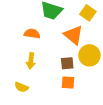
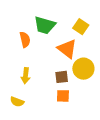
orange semicircle: (32, 34) -> (25, 40), moved, turned 70

